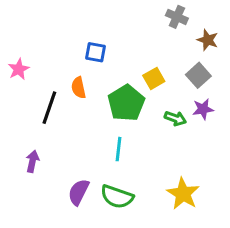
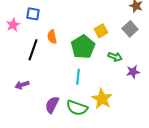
blue square: (95, 52) -> (33, 14), moved
purple star: (203, 109) -> (133, 72), moved
purple arrow: (32, 161) -> (22, 85), turned -120
yellow star: (183, 194) -> (102, 99), moved

